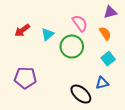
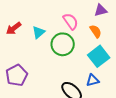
cyan square: (108, 59) -> (99, 56), size x1.5
purple pentagon: (25, 78) -> (17, 75), turned -30

